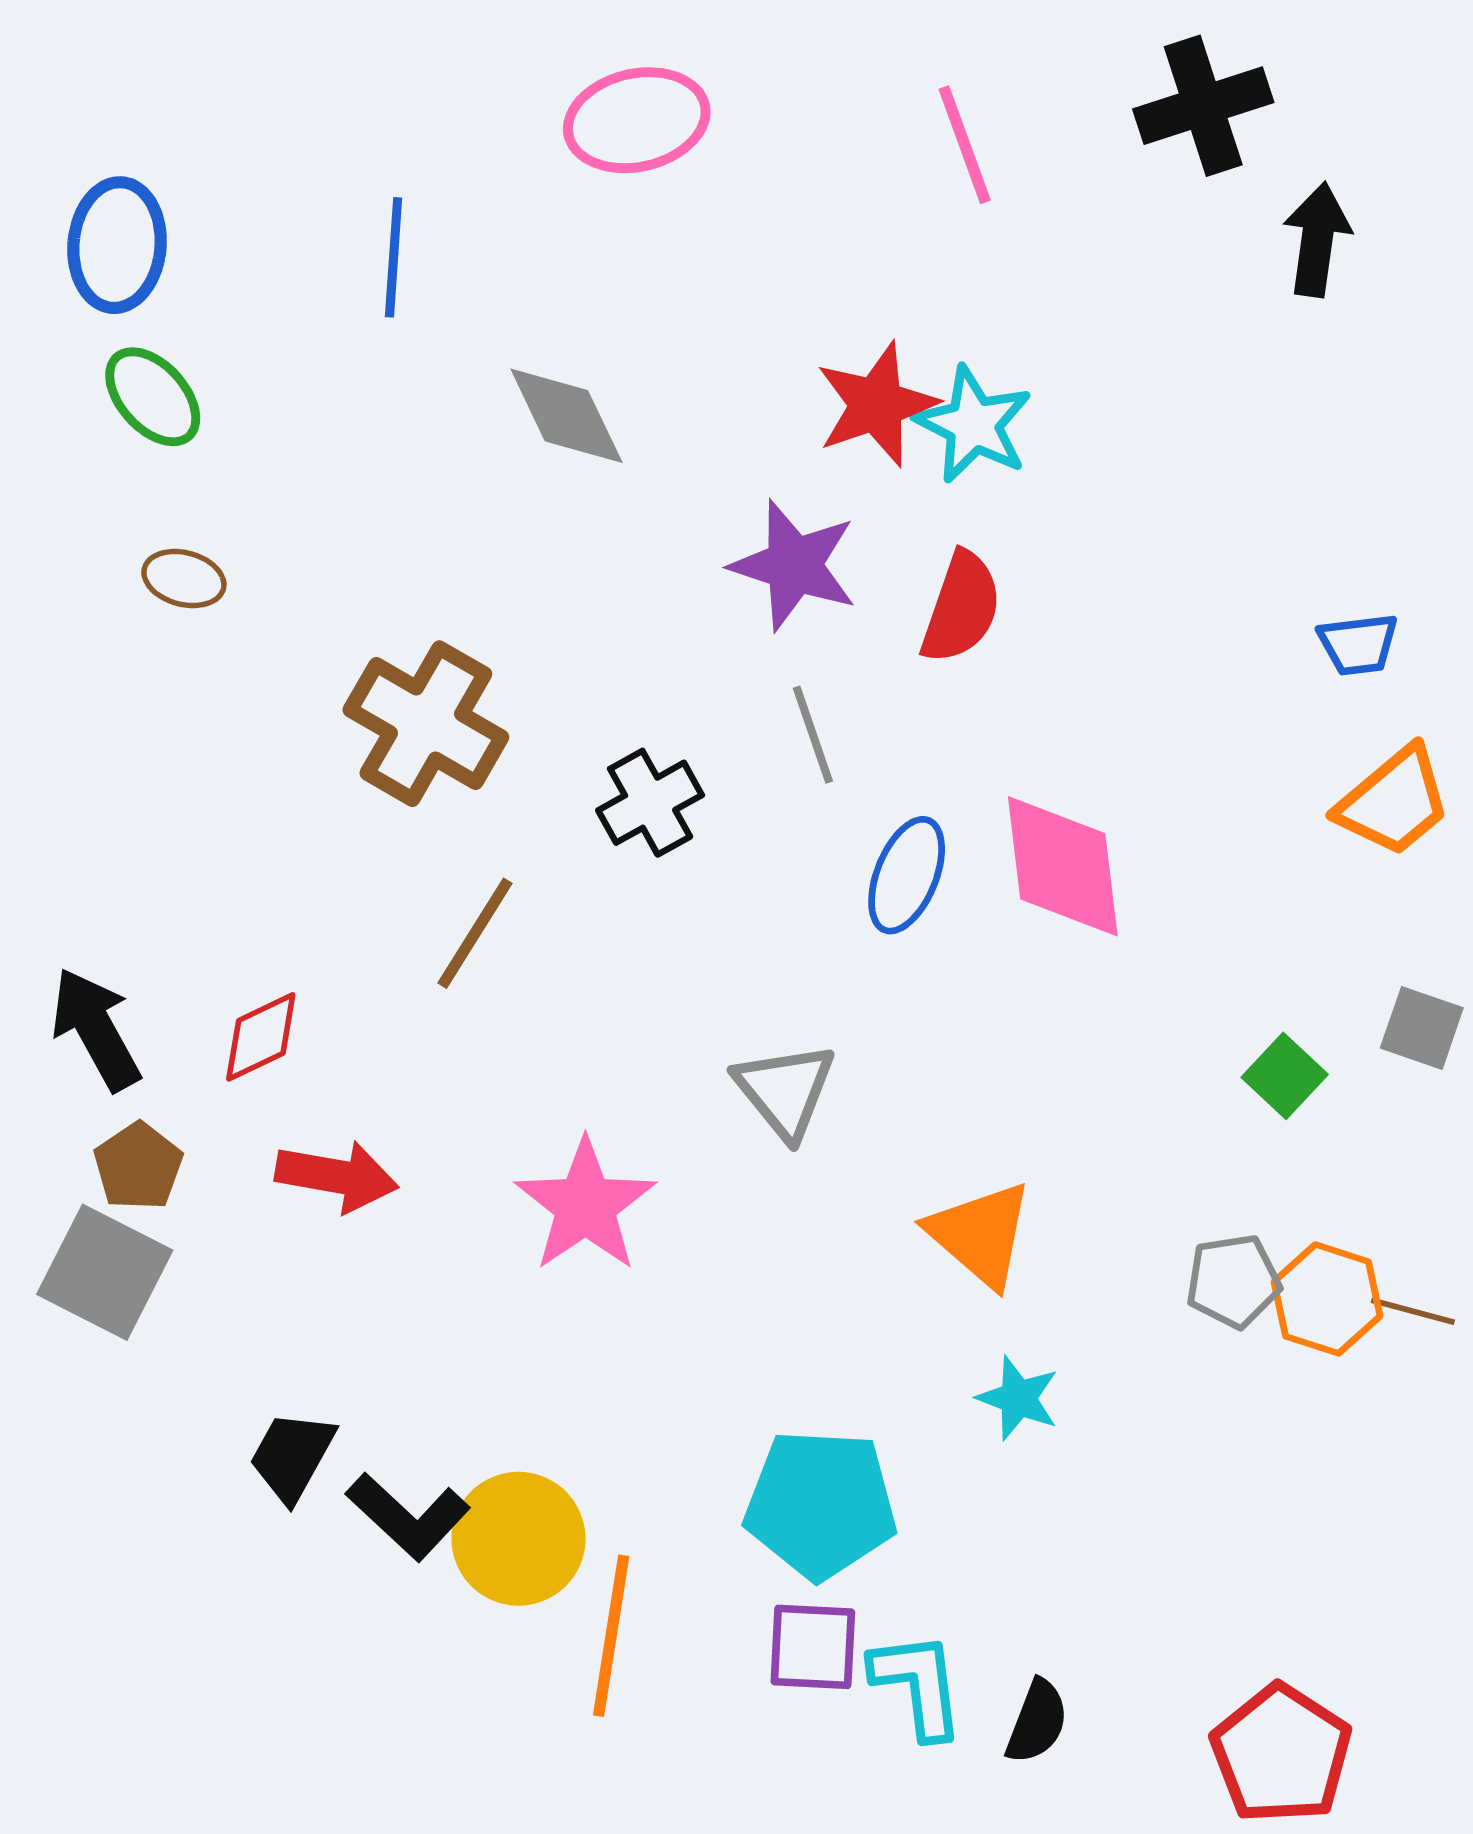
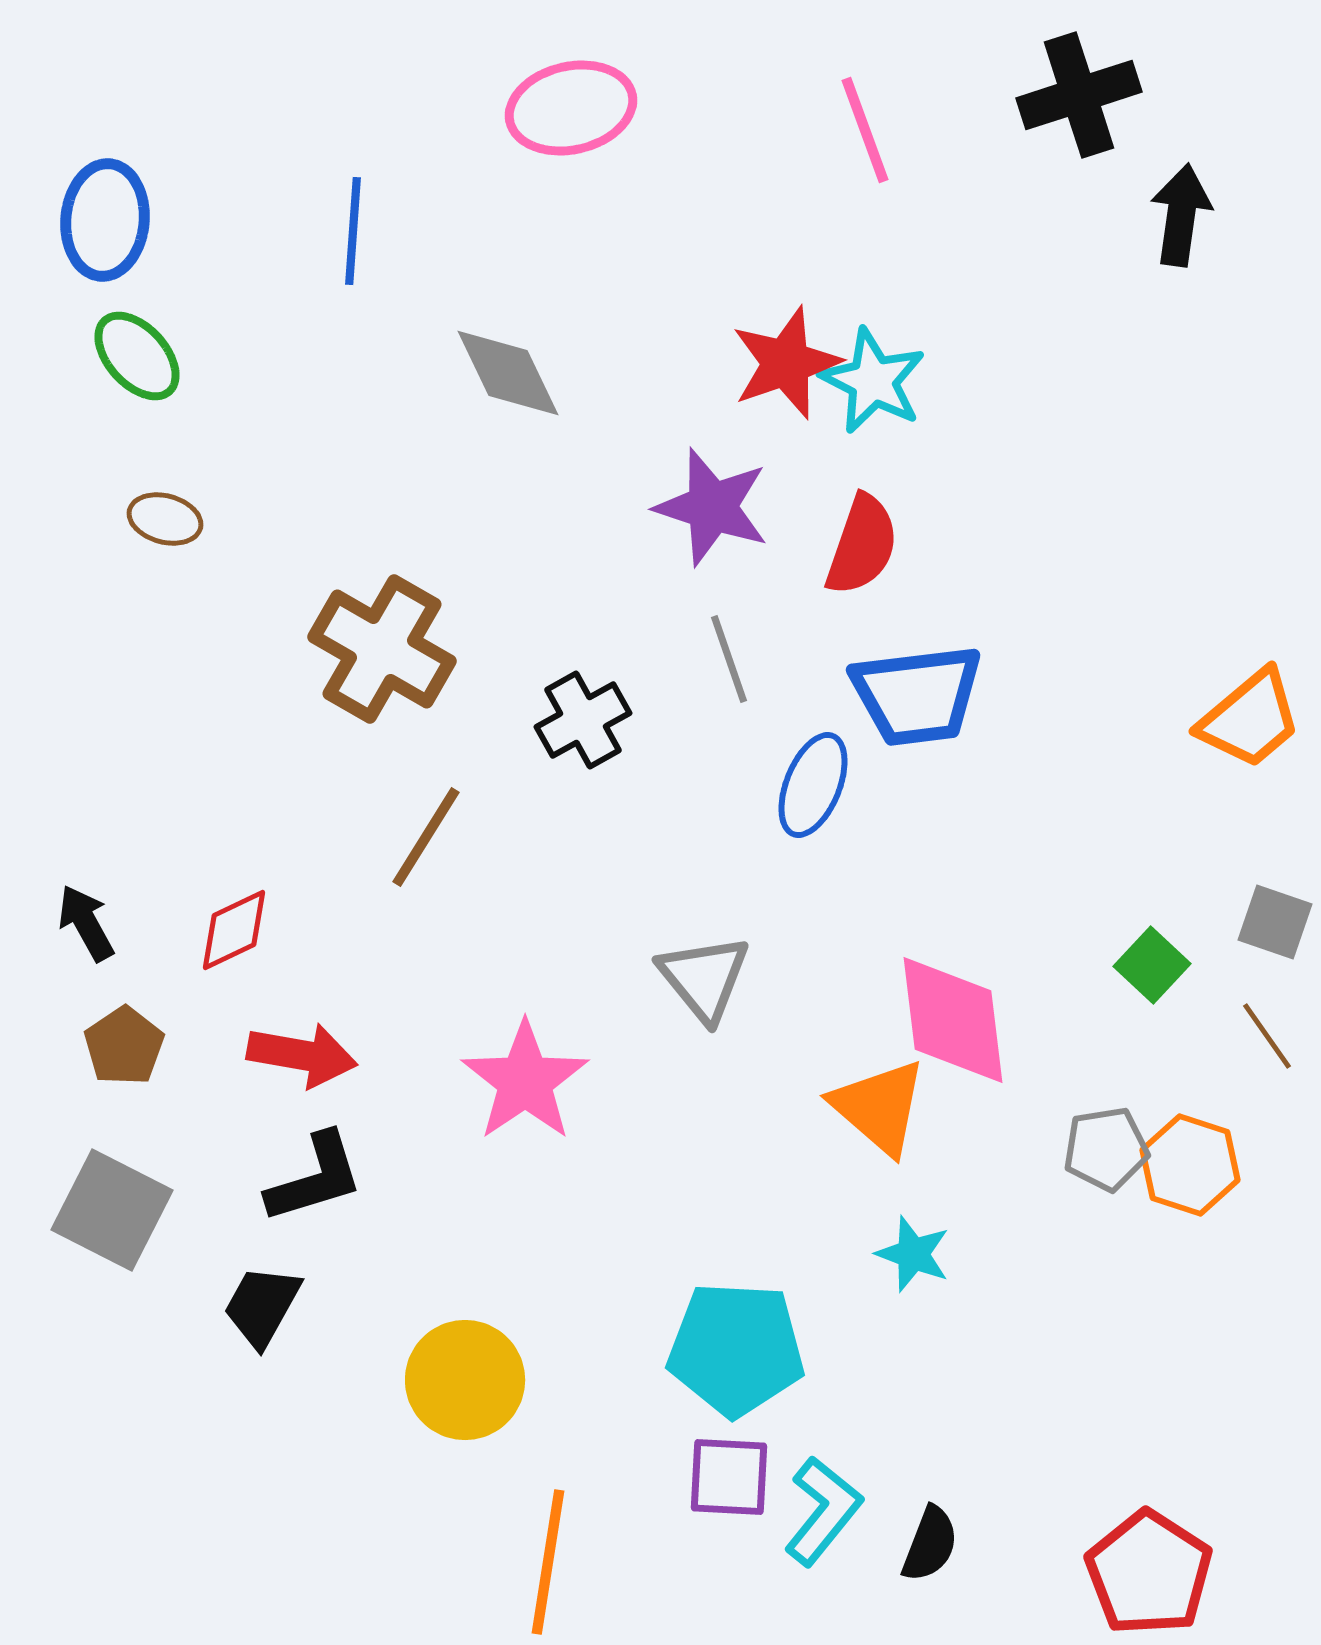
blue trapezoid: (1358, 644) -> (917, 695), moved, size x1.8
pink diamond: (1063, 866) -> (953, 1020), moved
black arrow: (96, 1029) -> (86, 923), size x0.7
gray square: (105, 1272) -> (112, 1210), moved
brown line: (1413, 1311) -> (1267, 1036), moved, turned 40
black L-shape: (408, 1516) -> (315, 1178), moved, turned -60
orange line: (611, 1636) -> (548, 1562), moved
cyan L-shape: (918, 1685) -> (823, 1511), turned 46

